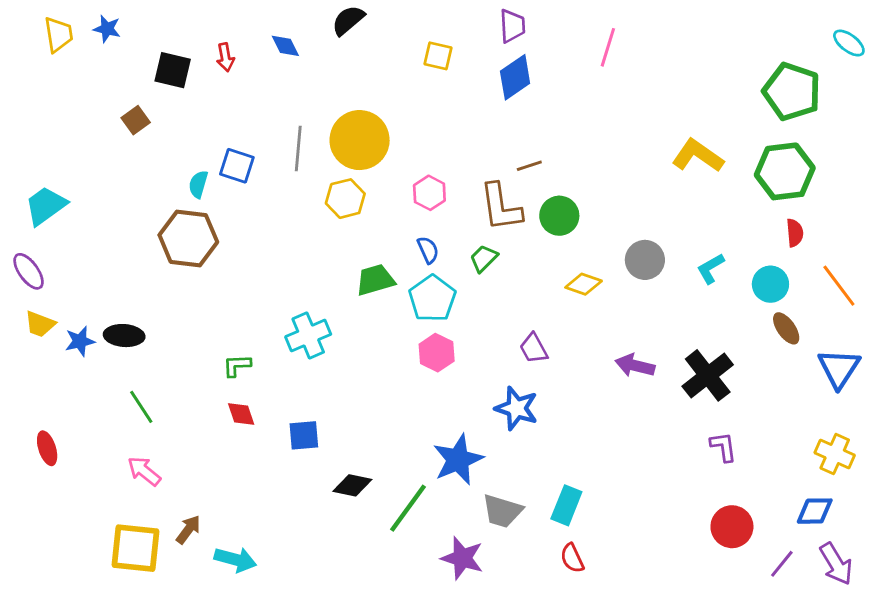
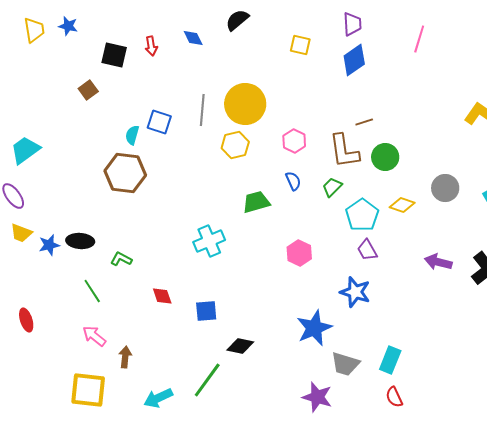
cyan pentagon: (432, 298) -> (362, 215), moved
green L-shape: (237, 365) -> (121, 259), moved, turned 30
green line: (408, 508) -> (207, 380), moved
brown arrow: (188, 530) -> (125, 357), moved, turned -30
cyan arrow: (235, 560) -> (158, 398), turned 140

